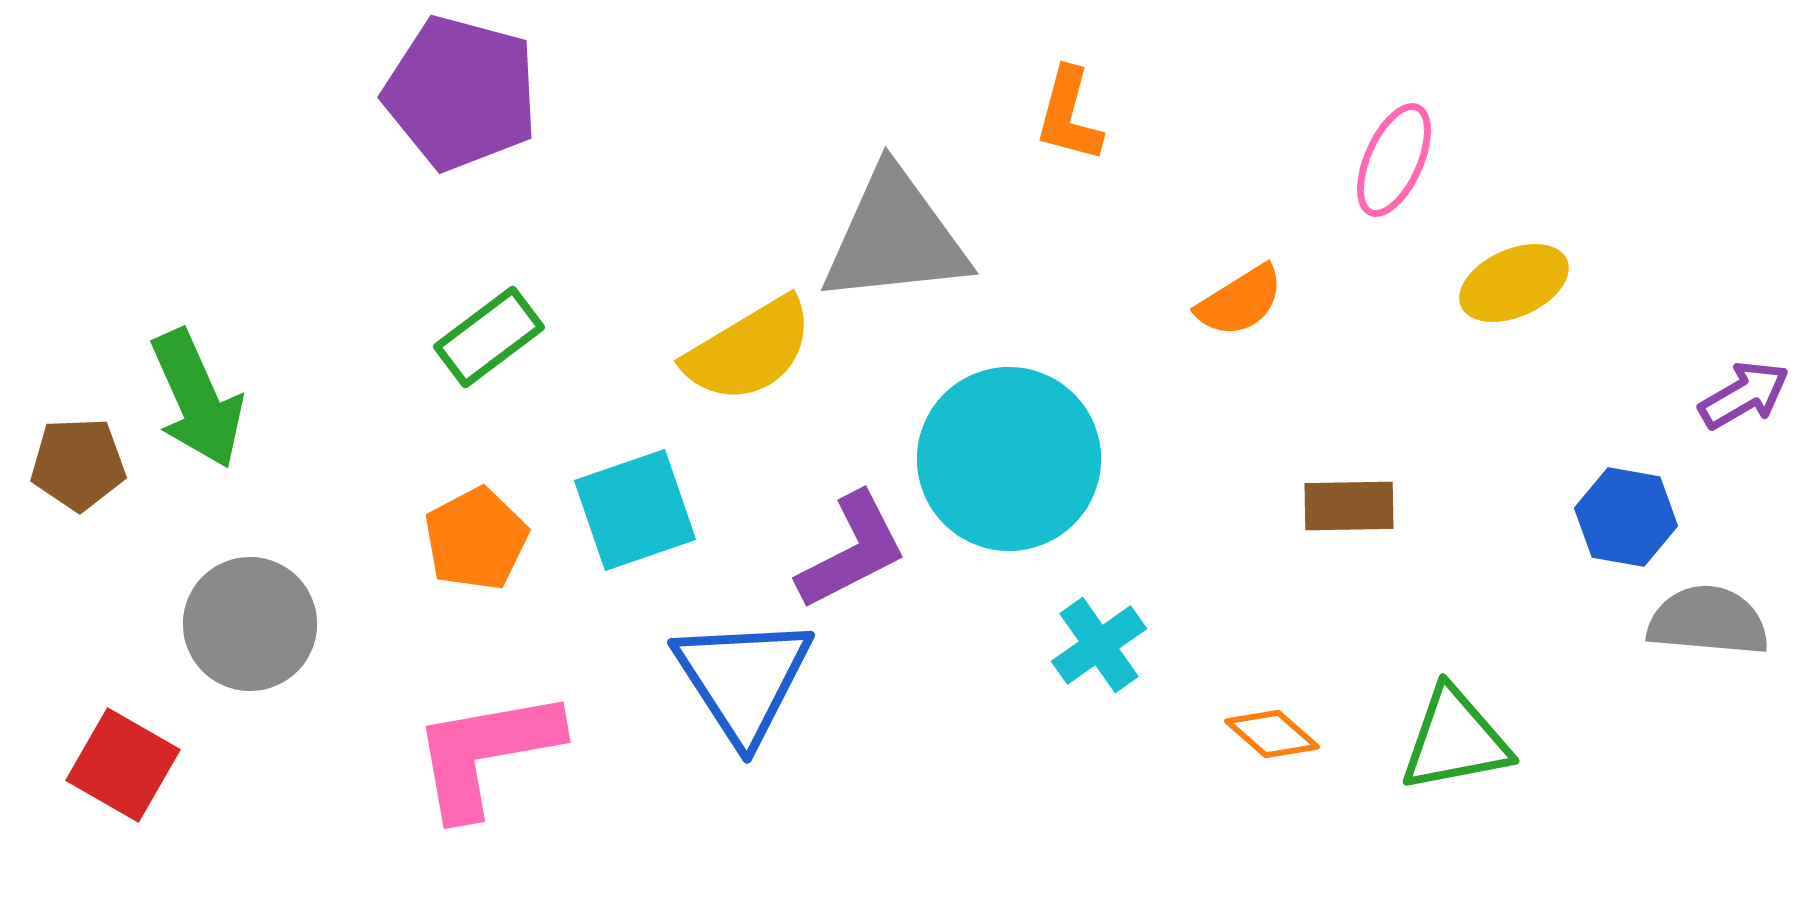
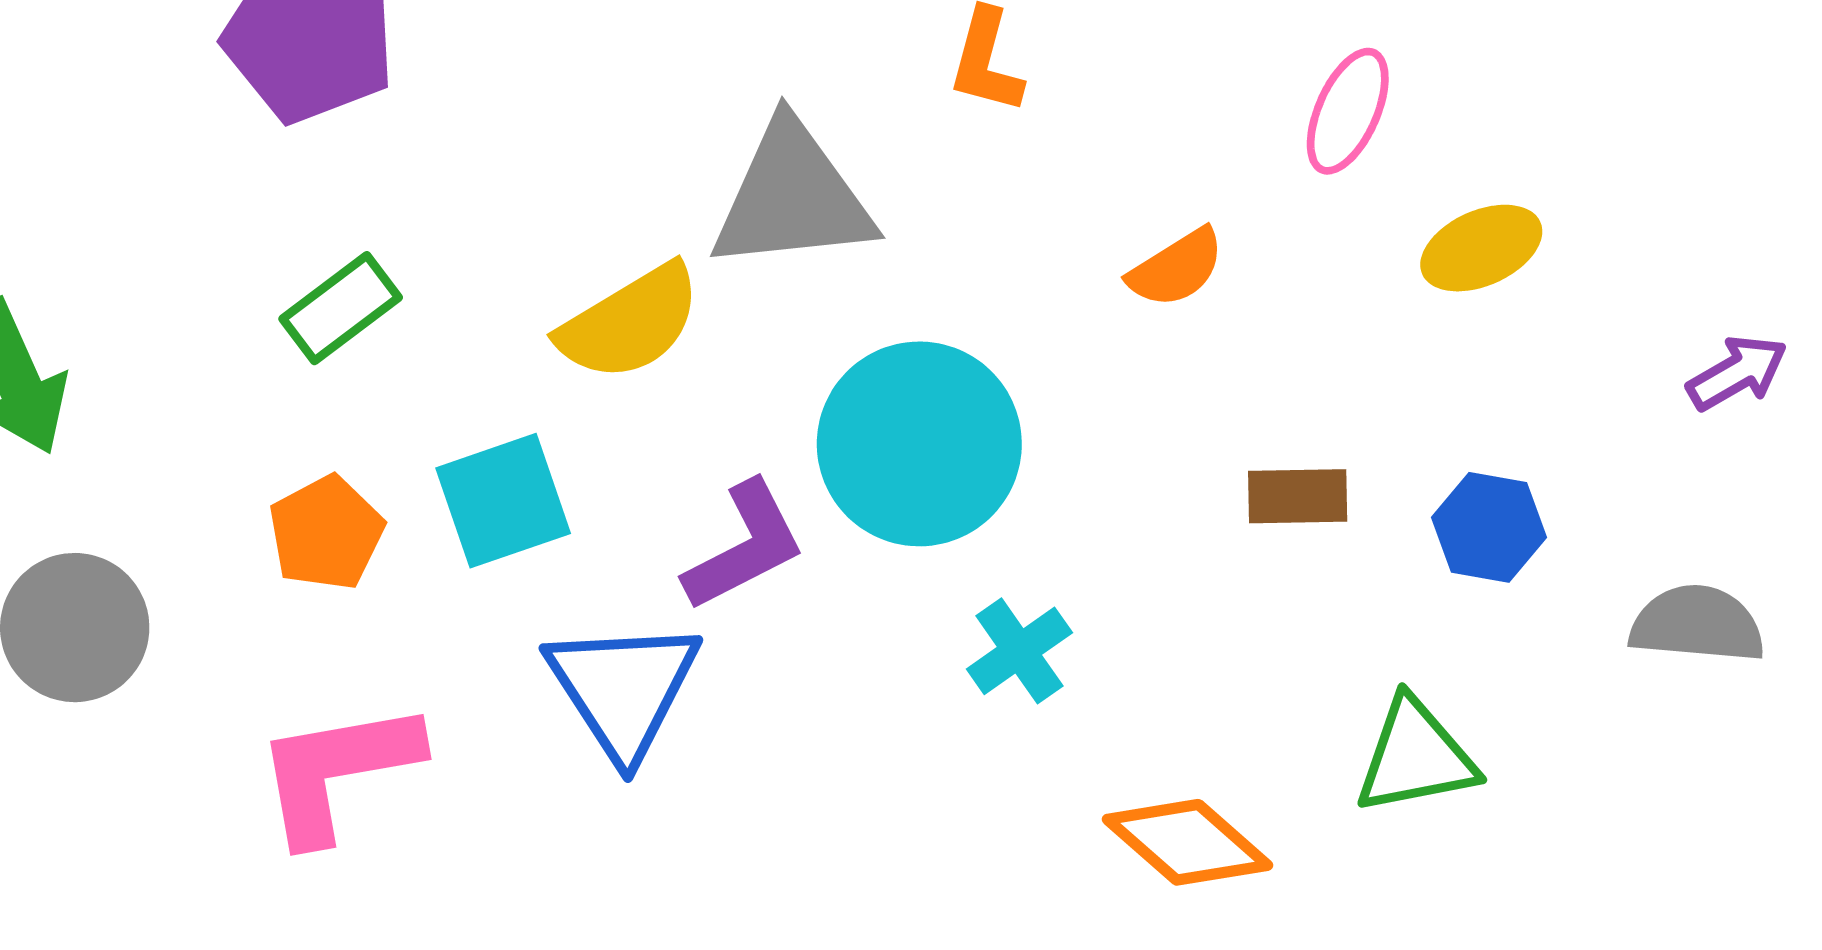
blue hexagon: (1626, 517) -> (1489, 527), moved
orange diamond: (1272, 734) -> (1187, 842), moved, size x1.6

